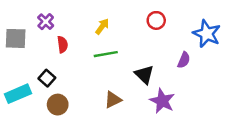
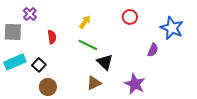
purple cross: (46, 22) -> (30, 14), moved
green line: (106, 54) -> (88, 45), turned 36
black triangle: (144, 74) -> (105, 62), moved
cyan rectangle: (18, 94) -> (15, 62), moved

